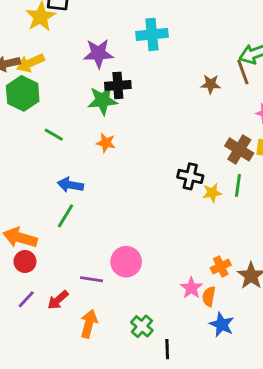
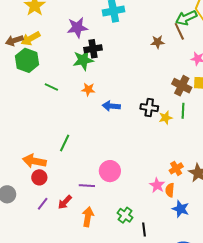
blue arrow: (70, 185) -> (111, 106), moved

